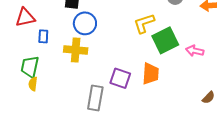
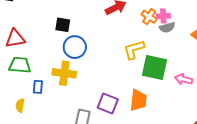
blue rectangle: (43, 36) -> (38, 87), moved
green square: (165, 40) -> (154, 68), turned 36
green trapezoid: (30, 67) -> (20, 65), moved, turned 80

